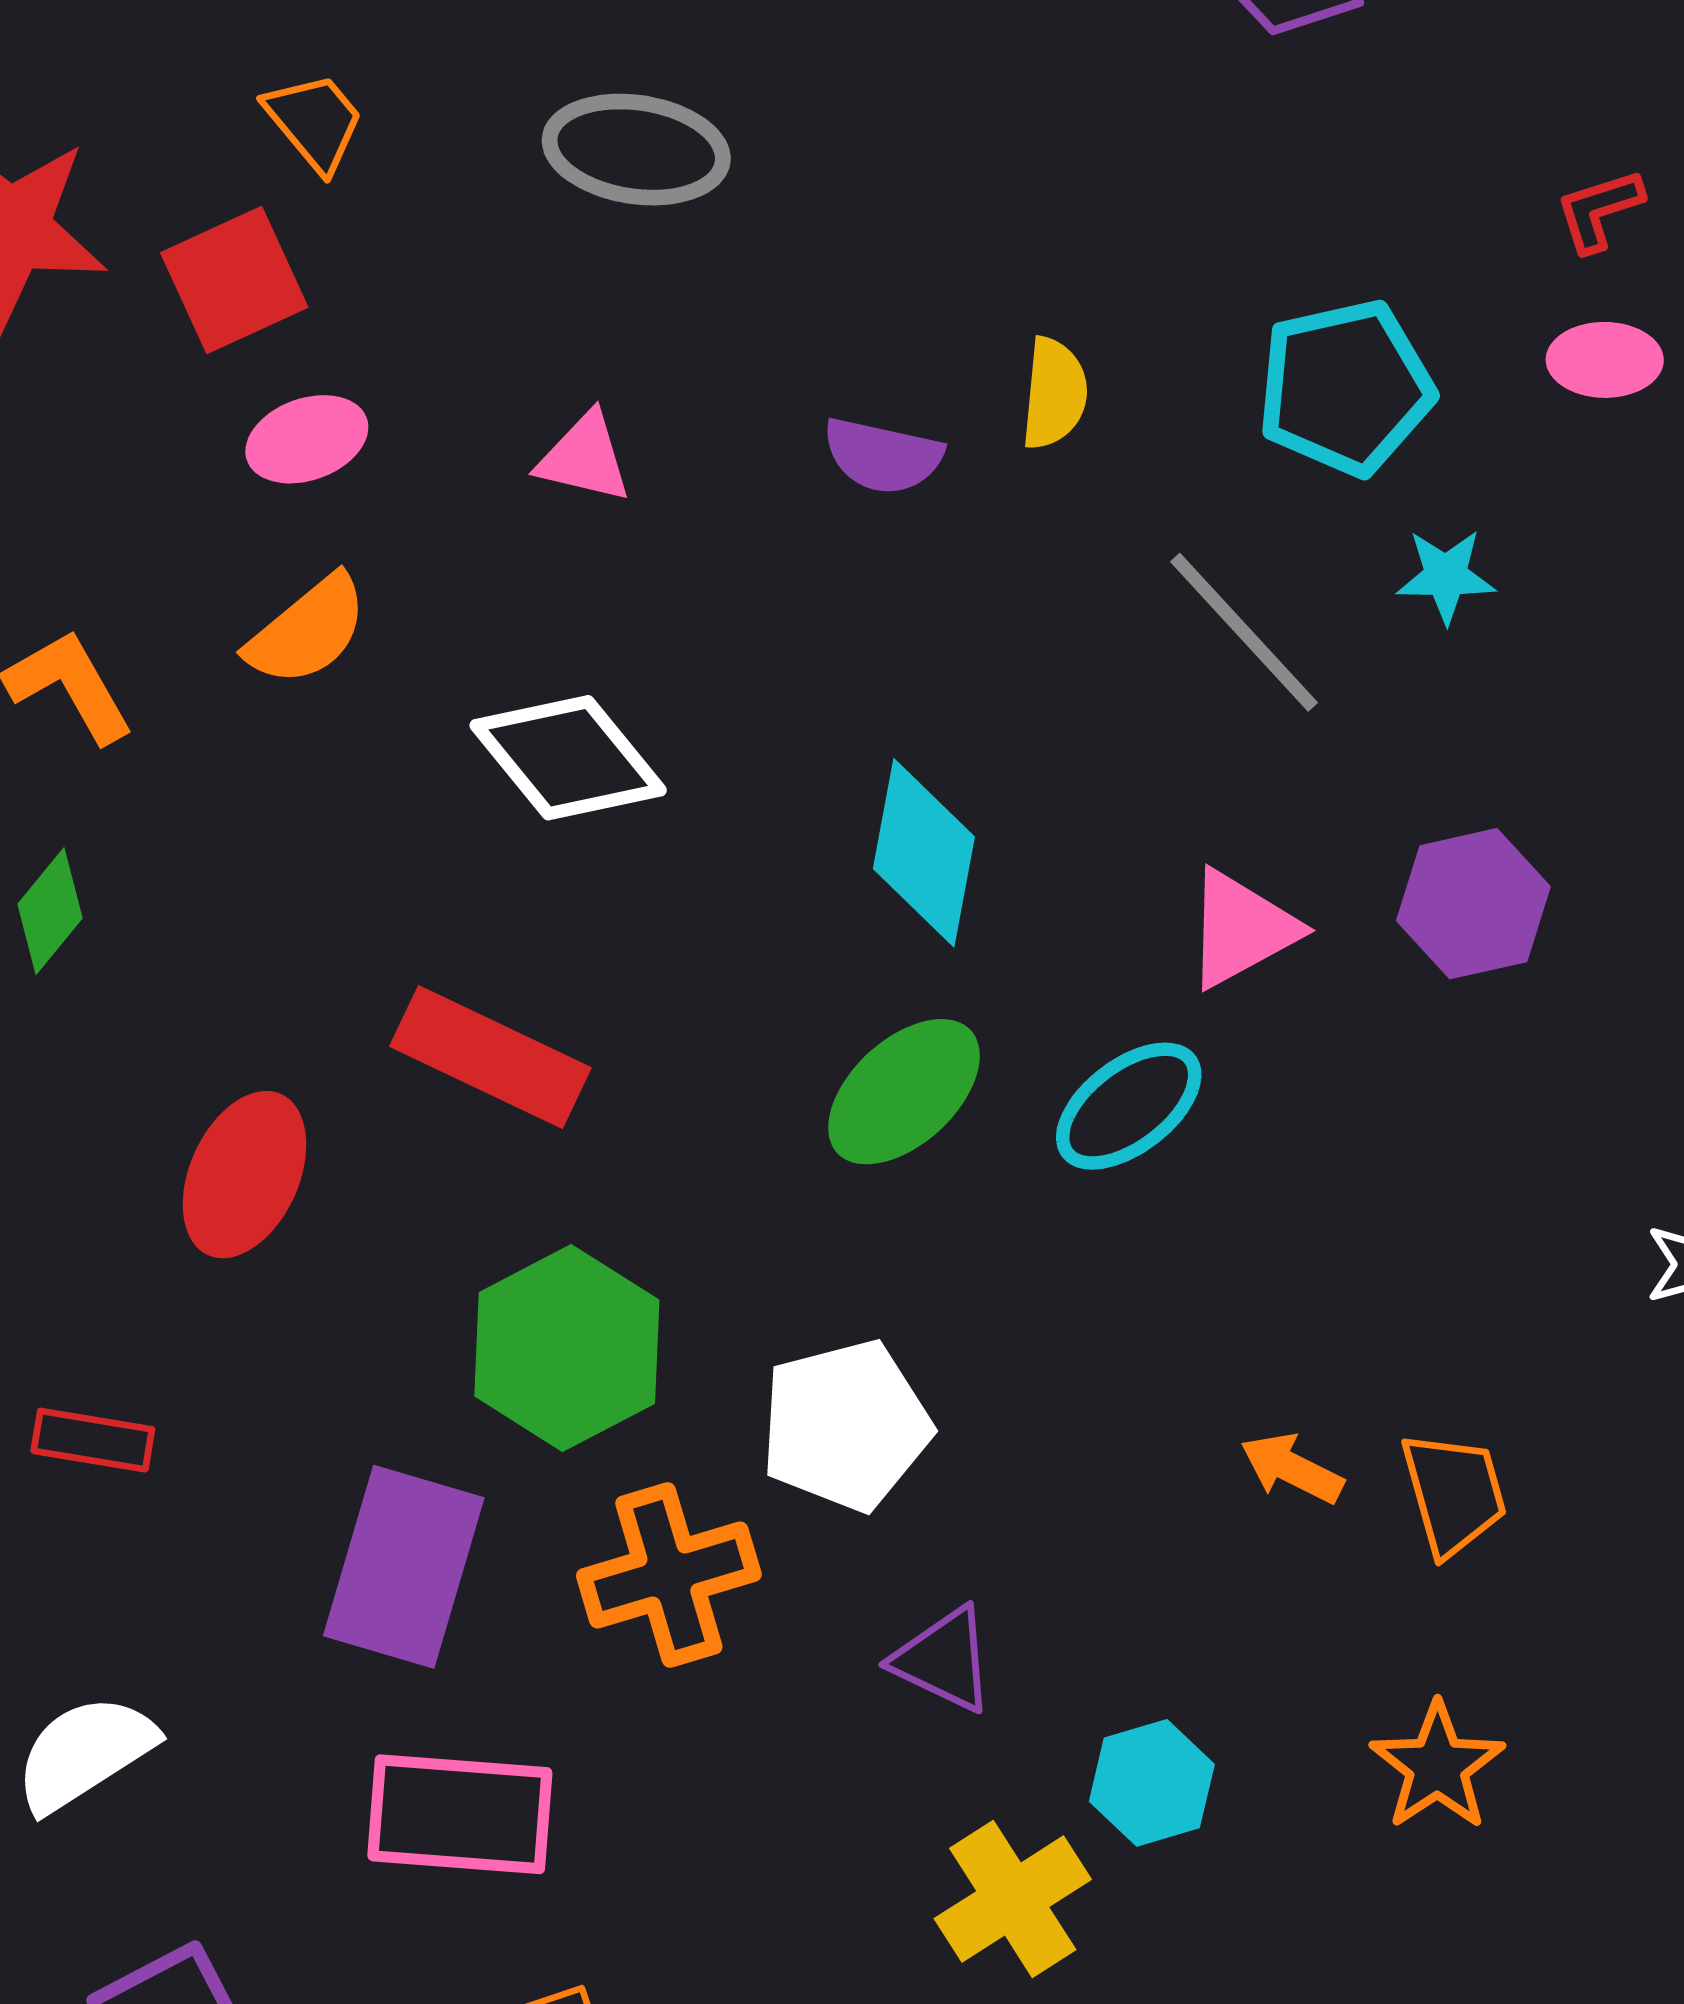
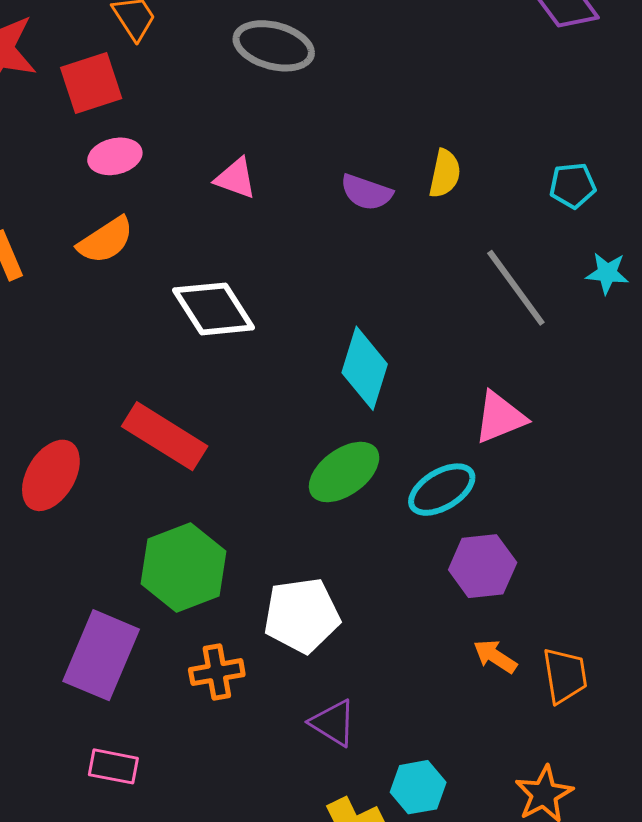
cyan pentagon: (1345, 388) -> (573, 186), size x0.6
purple hexagon: (1473, 904) -> (483, 566), moved
orange cross: (669, 1575) -> (217, 672), size x0.7
pink rectangle: (460, 1814) -> (113, 766), size x0.6

